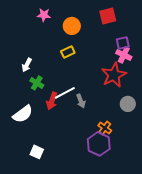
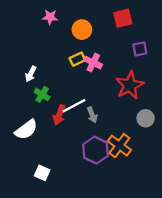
pink cross: (124, 55) -> (93, 63), moved
orange cross: (105, 128) -> (119, 146), size x1.5
purple hexagon: (99, 144) -> (96, 150), moved

